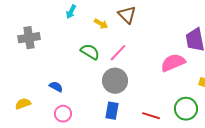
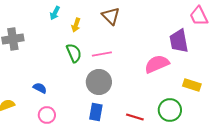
yellow arrow: (101, 24) -> (76, 25), moved, turned 80
green semicircle: (90, 52) -> (74, 53), turned 36
pink line: (118, 53) -> (102, 54), turned 36

